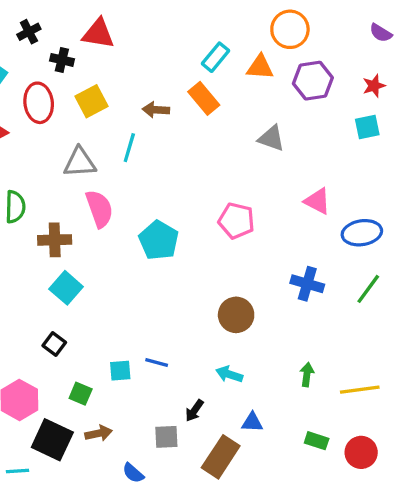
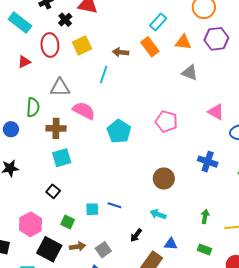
black cross: (62, 60) -> (65, 20), turned 32
orange triangle: (260, 67) -> (183, 42), moved
gray triangle: (80, 162) -> (60, 88), moved
pink semicircle: (99, 209) -> (84, 111), turned -45
cyan square: (66, 288) -> (62, 158), turned 30
gray square: (166, 437) -> (103, 250), moved, turned -35
green rectangle: (317, 441) -> (204, 249), moved

